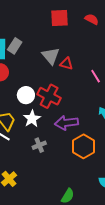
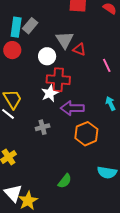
white circle: (26, 95) -> (47, 56), moved
red cross: (49, 96) -> (58, 80), turned -30
white star: (32, 119) -> (50, 93), moved

